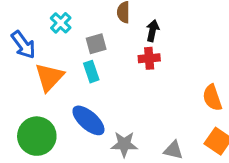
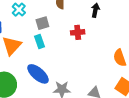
black arrow: (153, 31) -> (95, 10), moved

